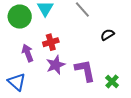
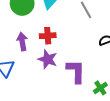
purple star: (56, 65) -> (48, 59), turned 30

